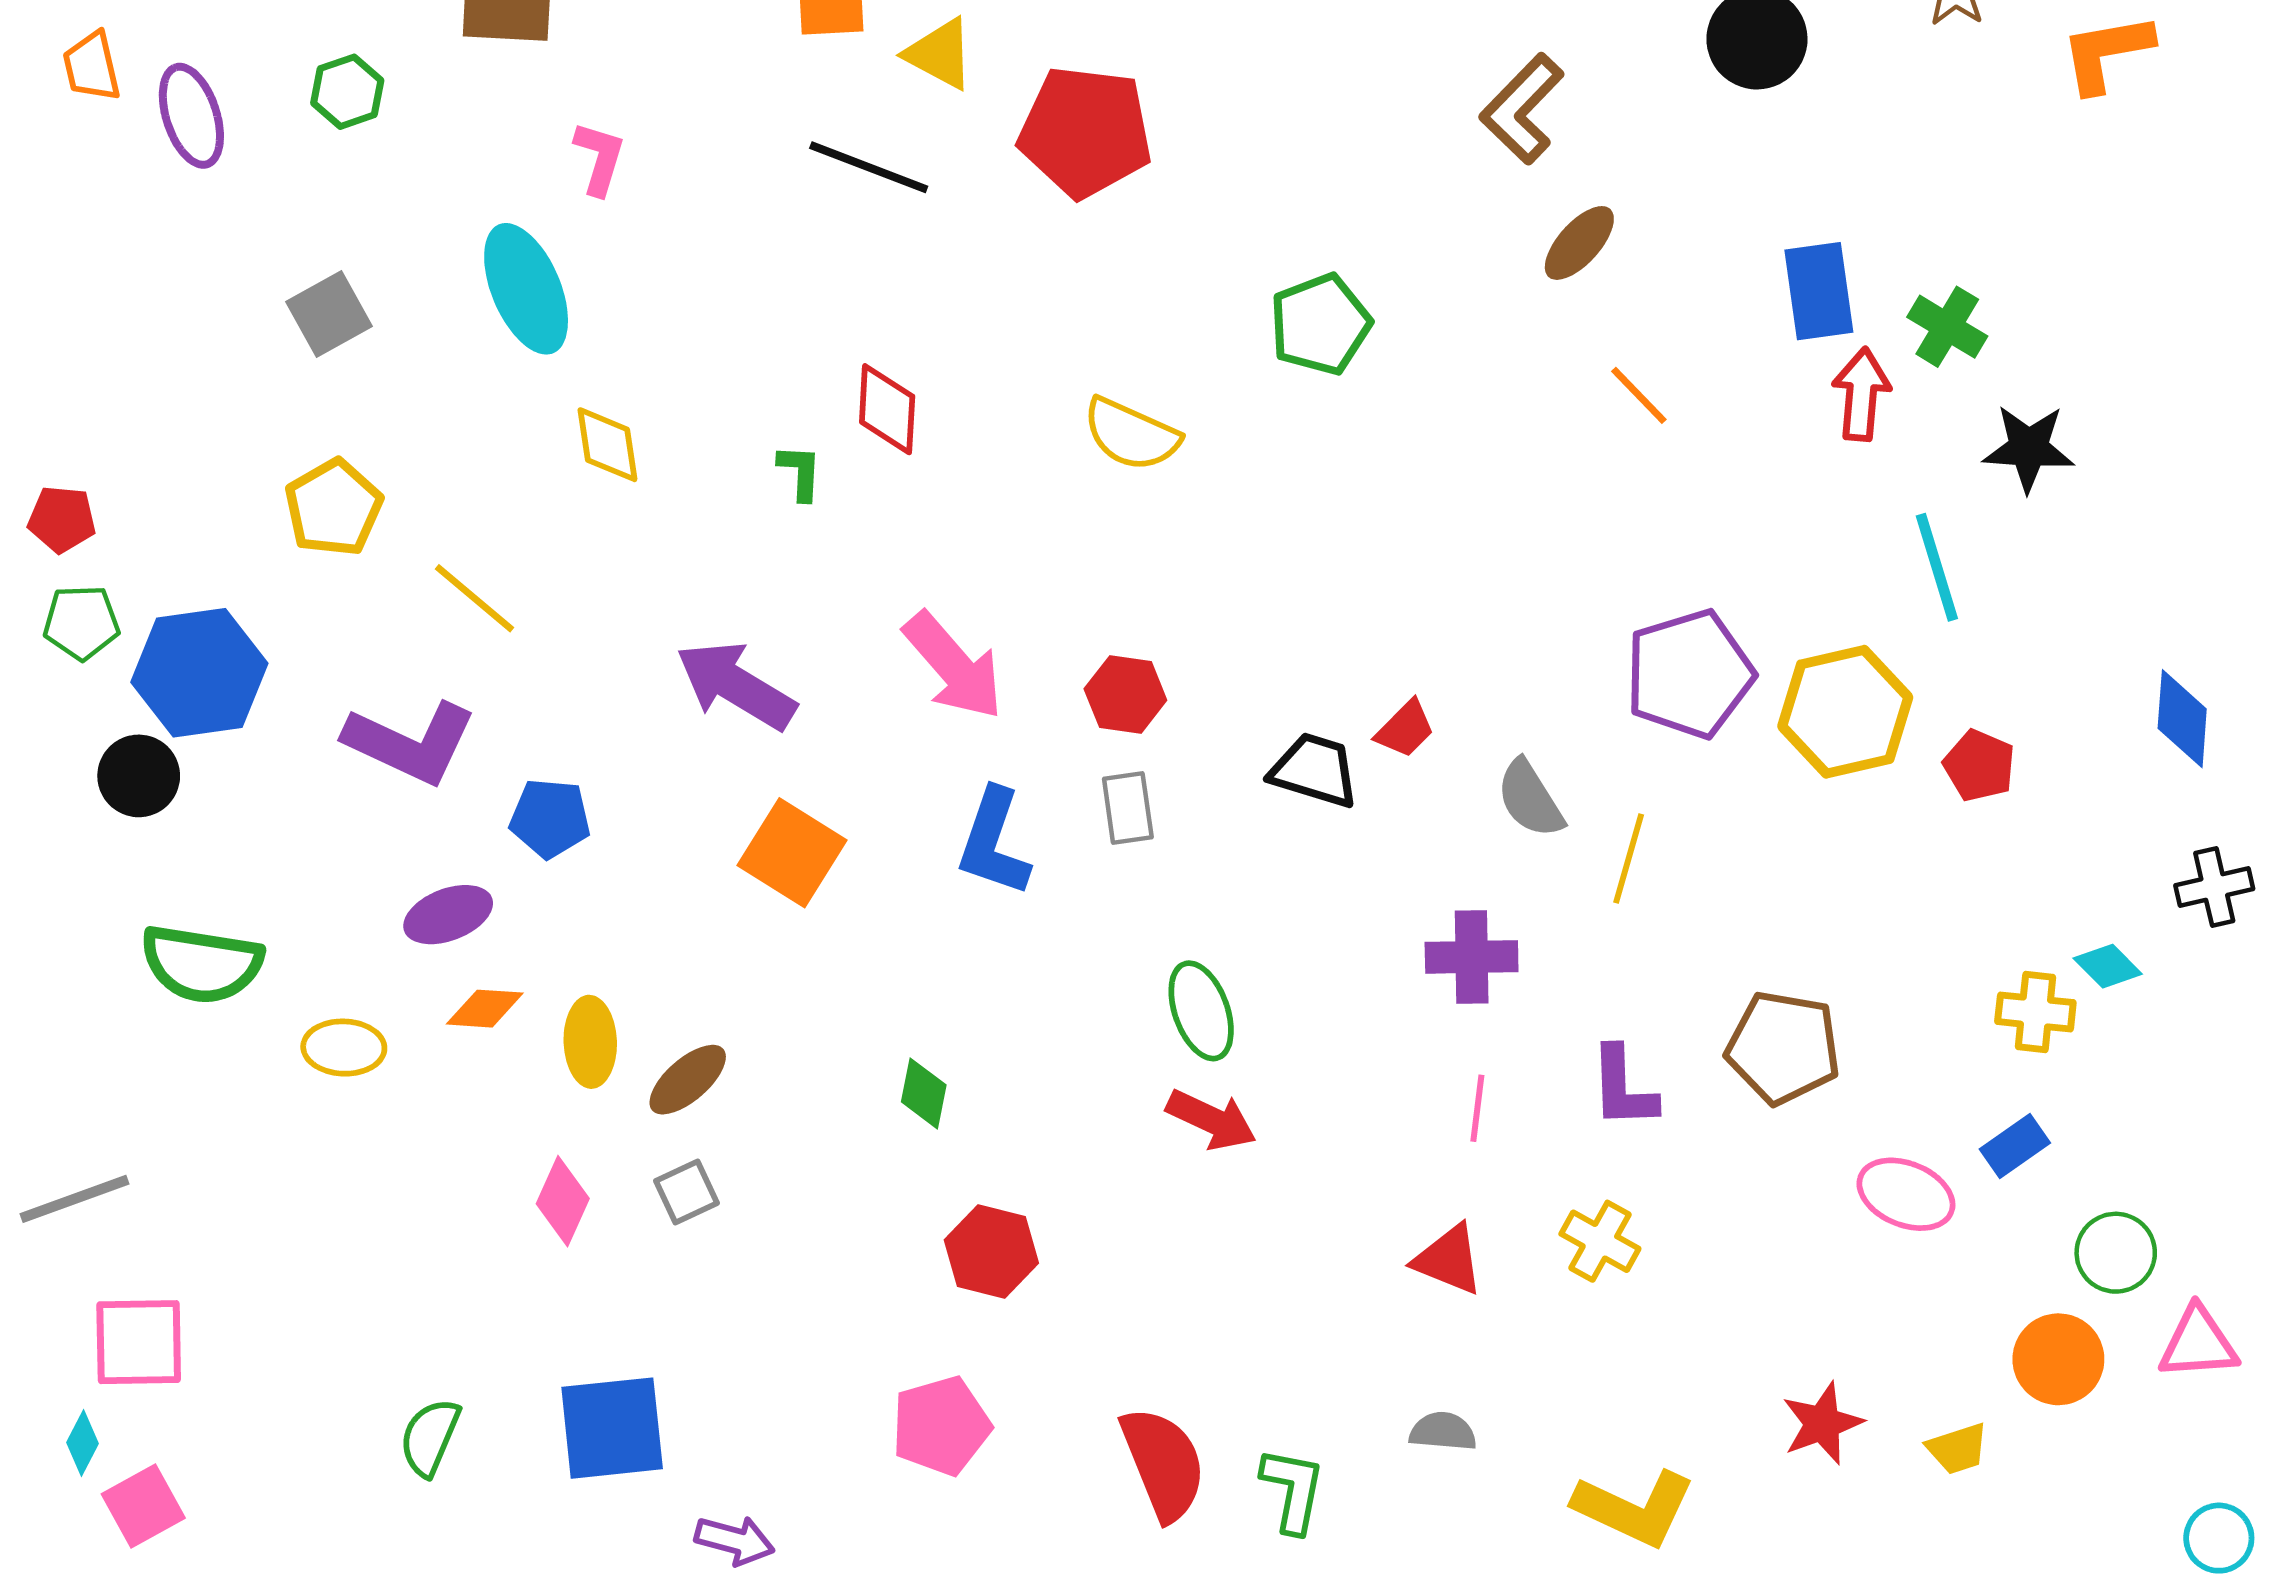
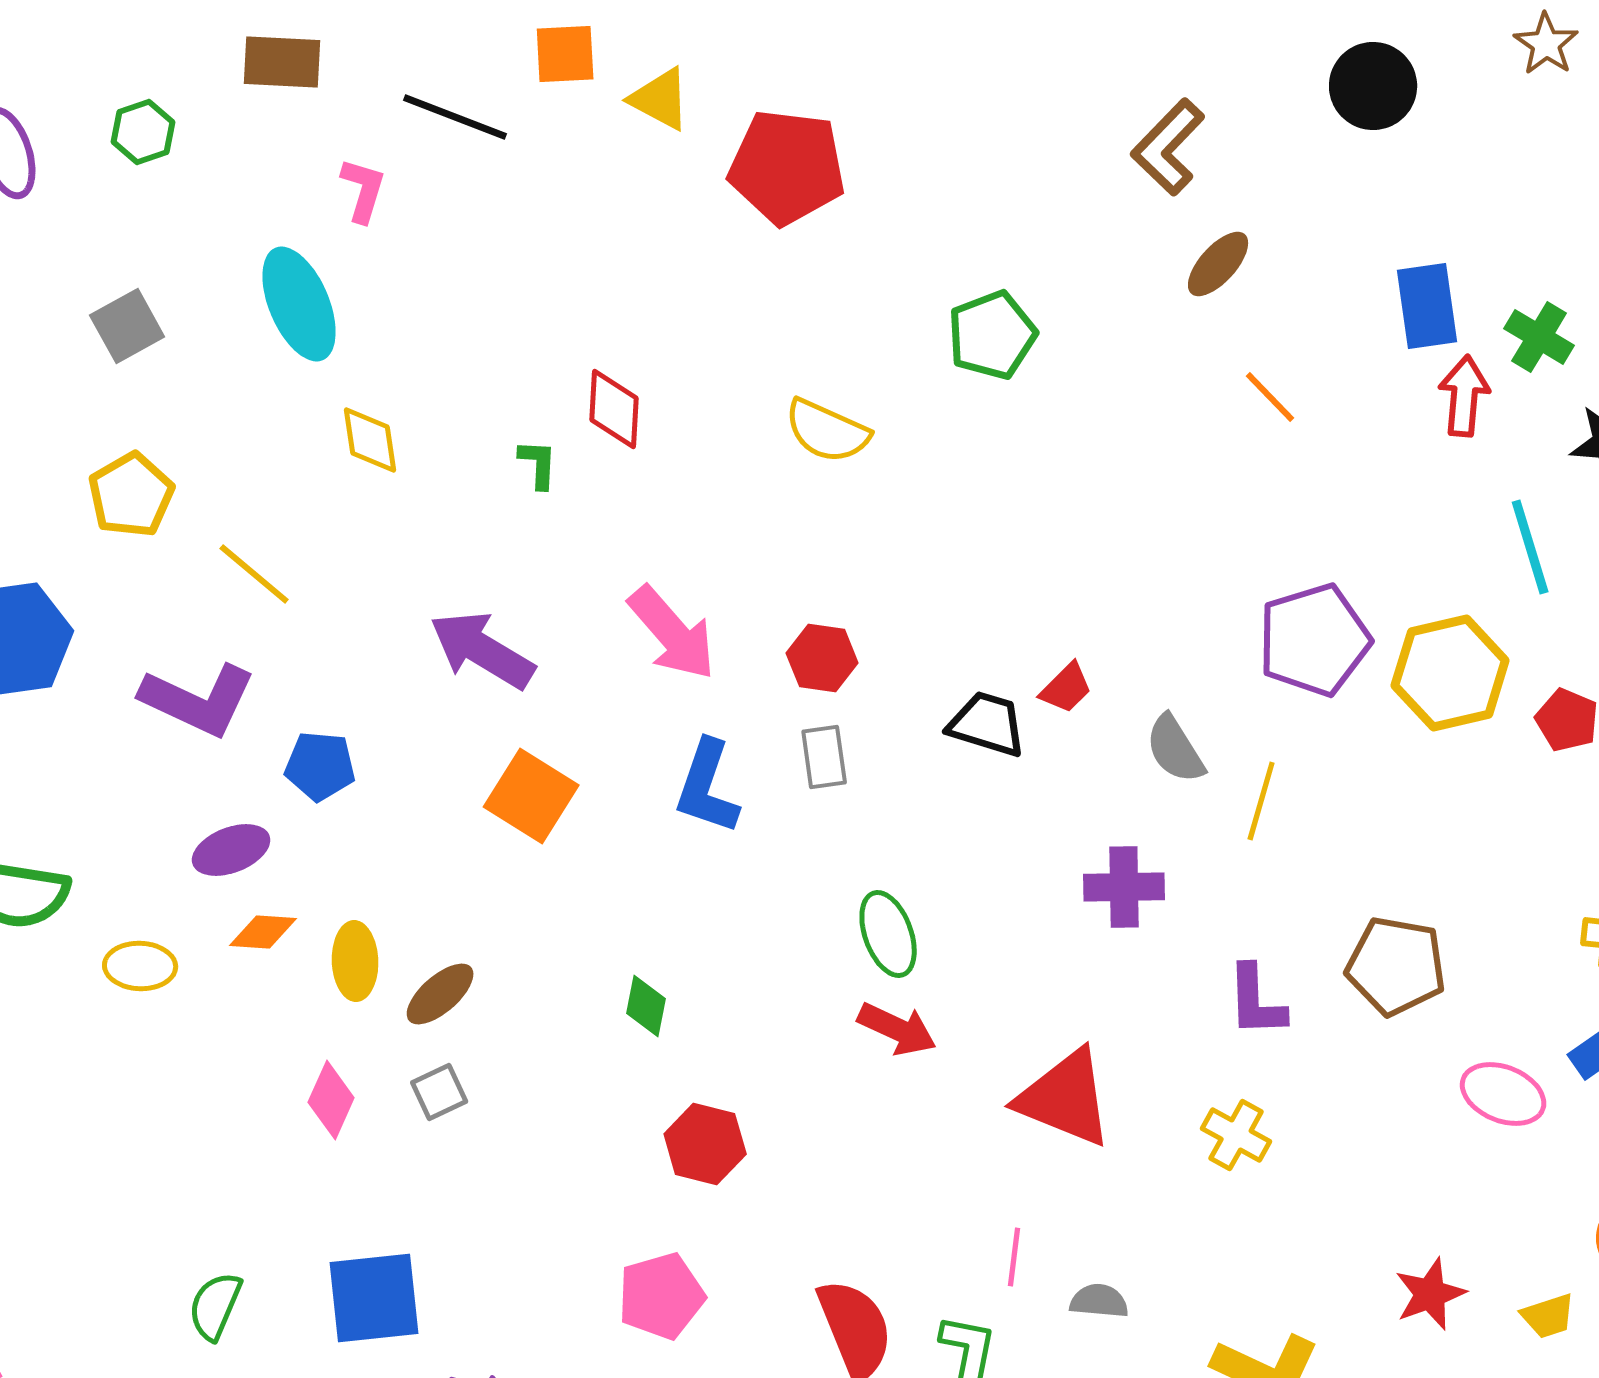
black line: (869, 167) -> (455, 117), moved
pink line: (1477, 1108) -> (1014, 1257), moved
red triangle: (1449, 1260) -> (1065, 1098), moved, size x1.6

